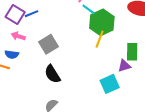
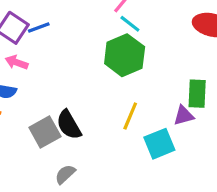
green hexagon: (102, 22) -> (125, 55), moved
yellow line: (100, 39) -> (130, 116), moved
gray square: (48, 44) -> (45, 132), moved

